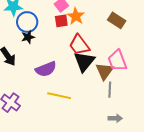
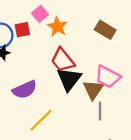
red square: (61, 21) -> (22, 30), moved
pink trapezoid: (117, 61) -> (108, 77), turned -40
yellow line: (59, 96) -> (41, 120), turned -55

